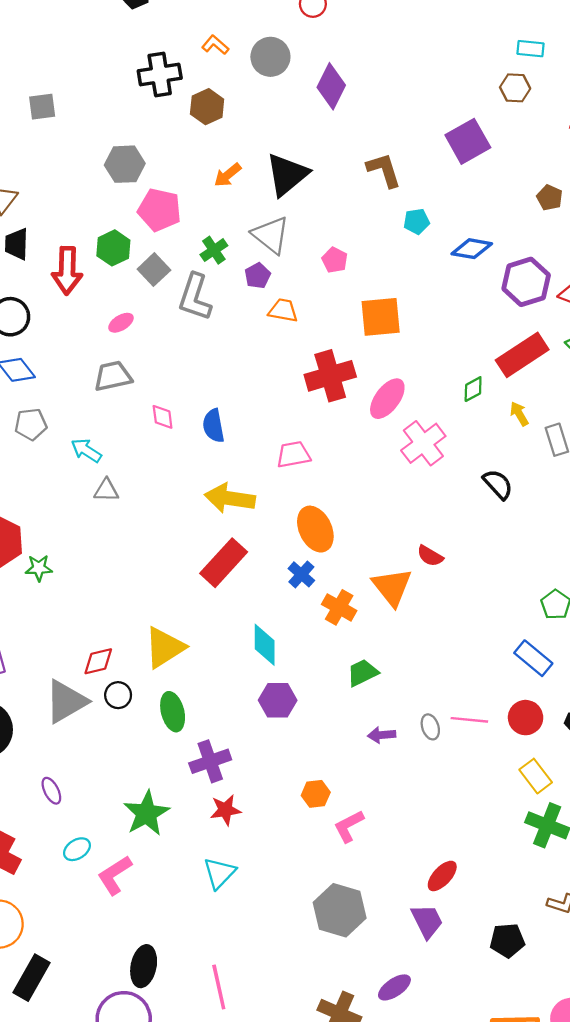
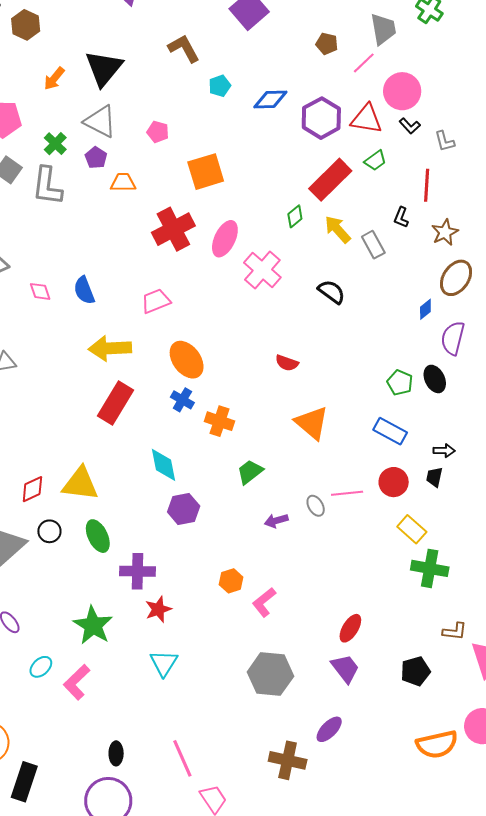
yellow arrow: (519, 414) -> (338, 229), size x1.4
orange triangle: (392, 587) -> (312, 423), moved
yellow triangle: (164, 648) -> (80, 484), turned 51
red diamond: (98, 661) -> (32, 489), moved
purple cross: (210, 761) -> (137, 571), turned 32
black ellipse: (144, 966) -> (116, 753), size x0.7

